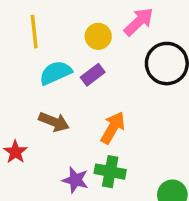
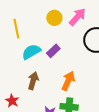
yellow circle: (98, 36) -> (54, 18), moved
brown arrow: (54, 122) -> (33, 81), turned -90

